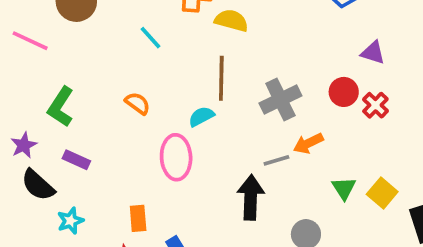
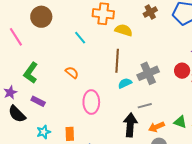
pink line: (30, 41) -> (16, 37), turned 30
cyan semicircle: (201, 116) -> (125, 83), moved
orange arrow: (308, 143) -> (156, 127), moved
green triangle: (344, 188) -> (180, 122), turned -40
cyan star: (70, 221) -> (44, 132), moved

